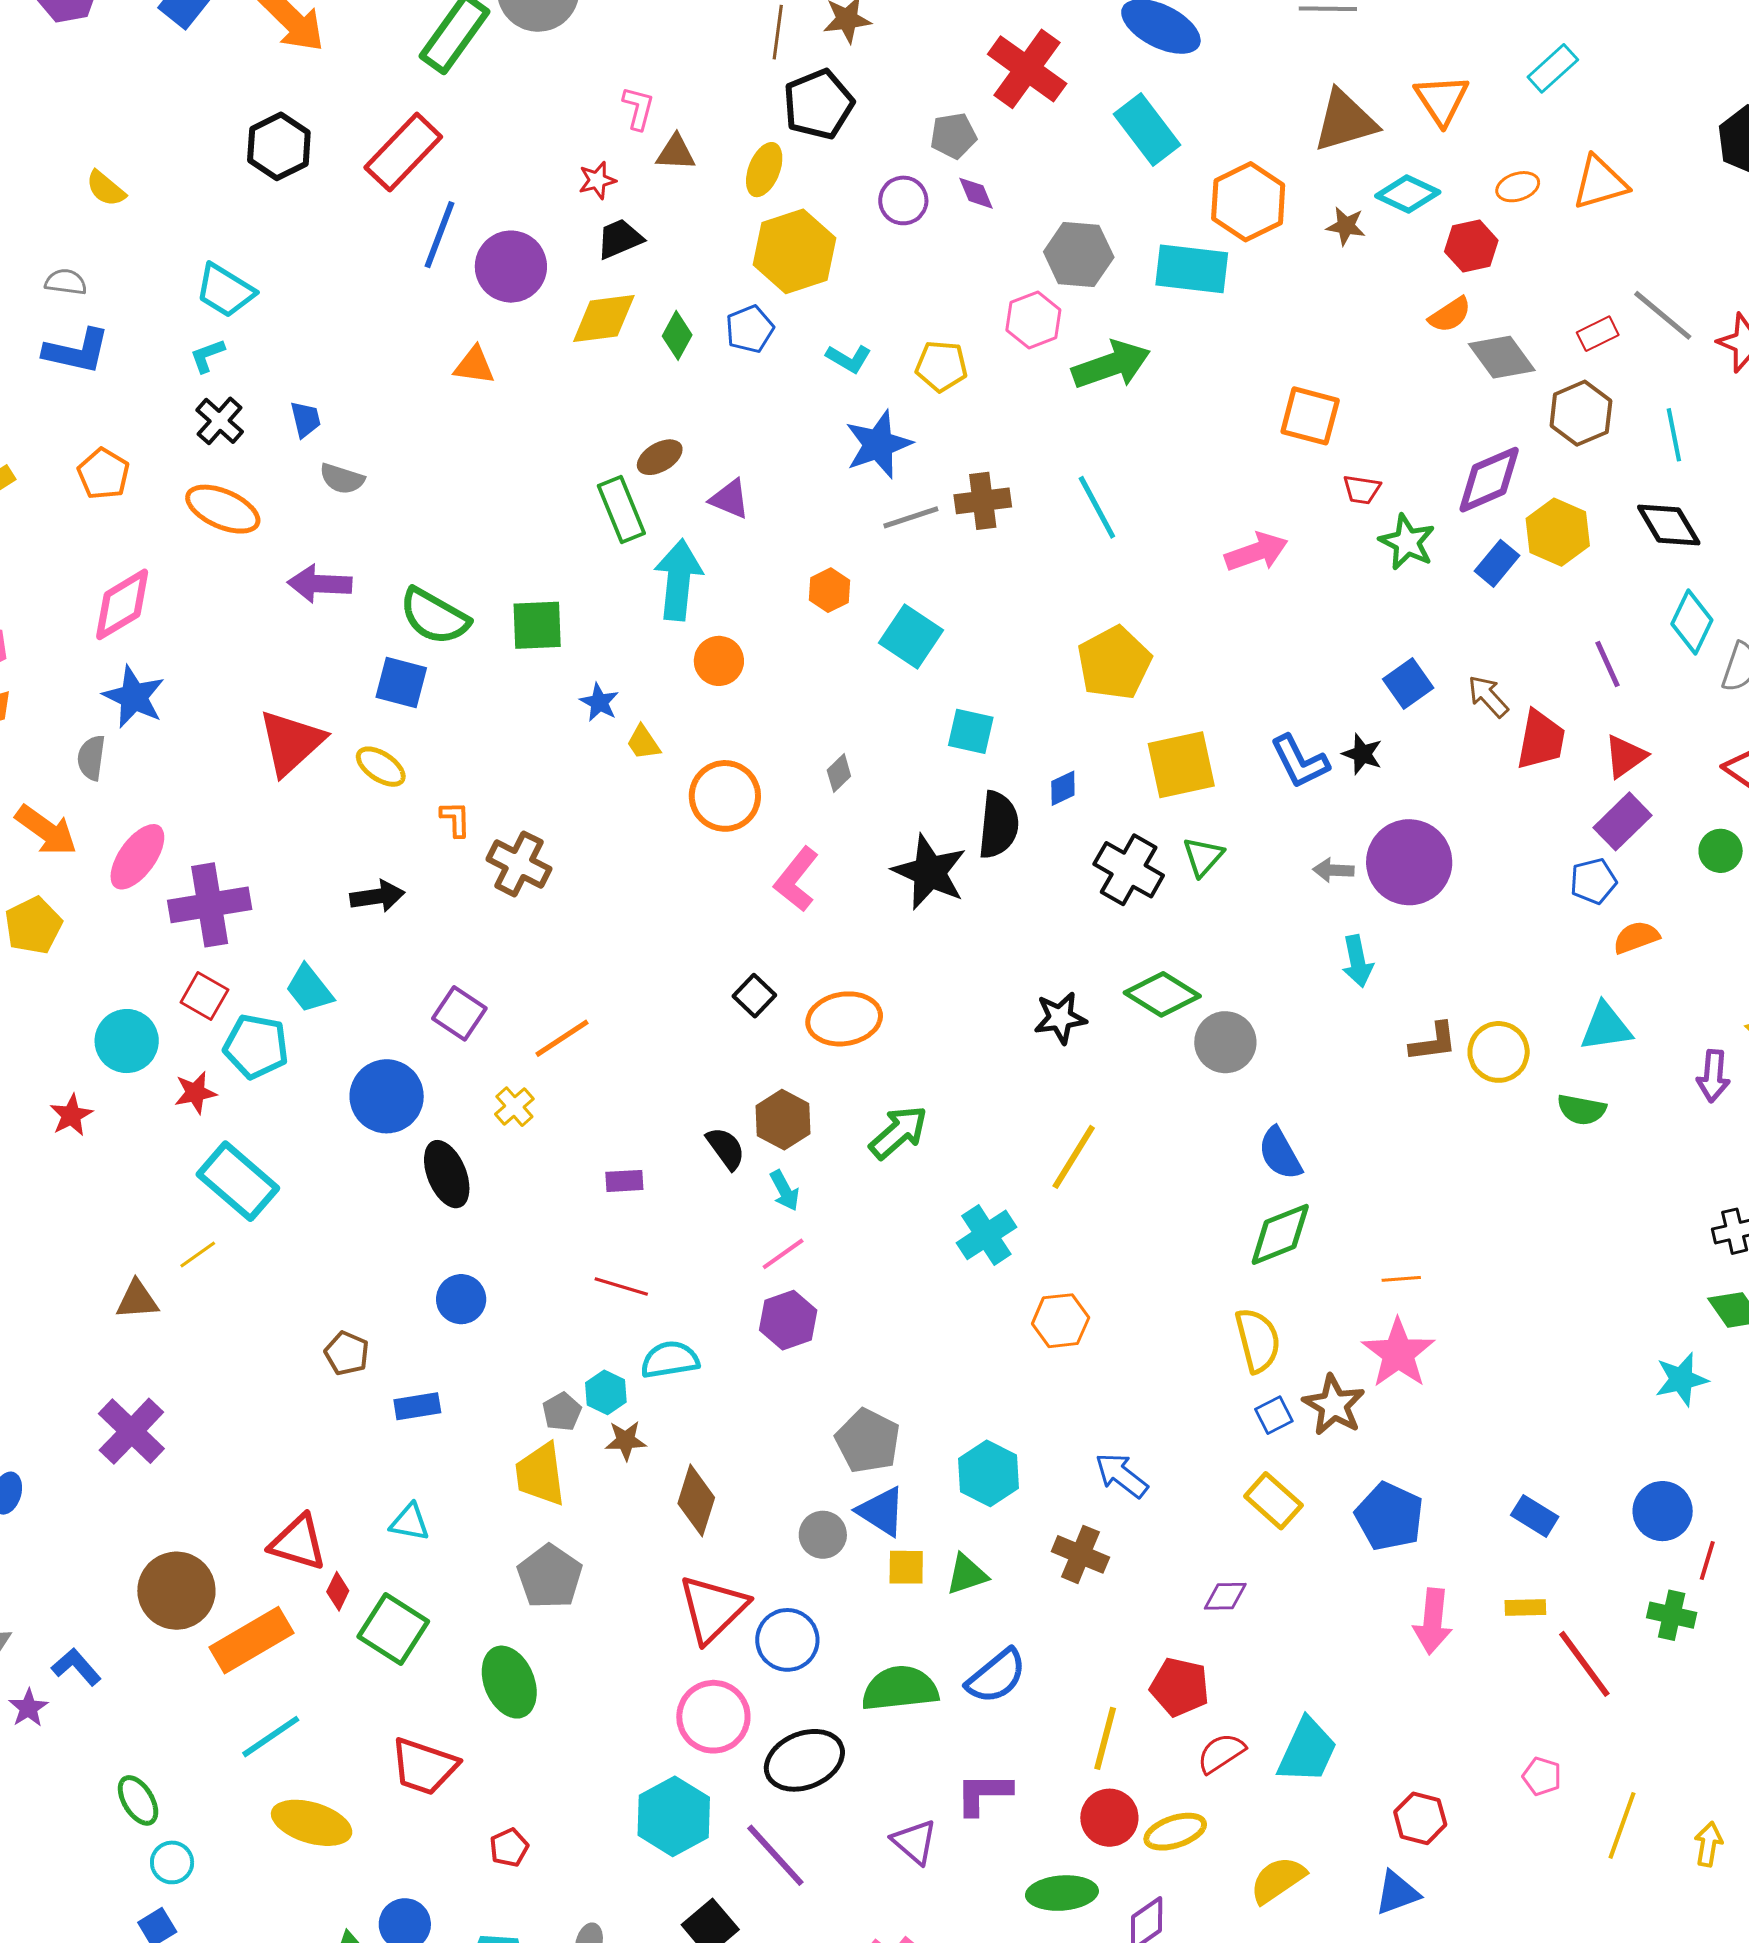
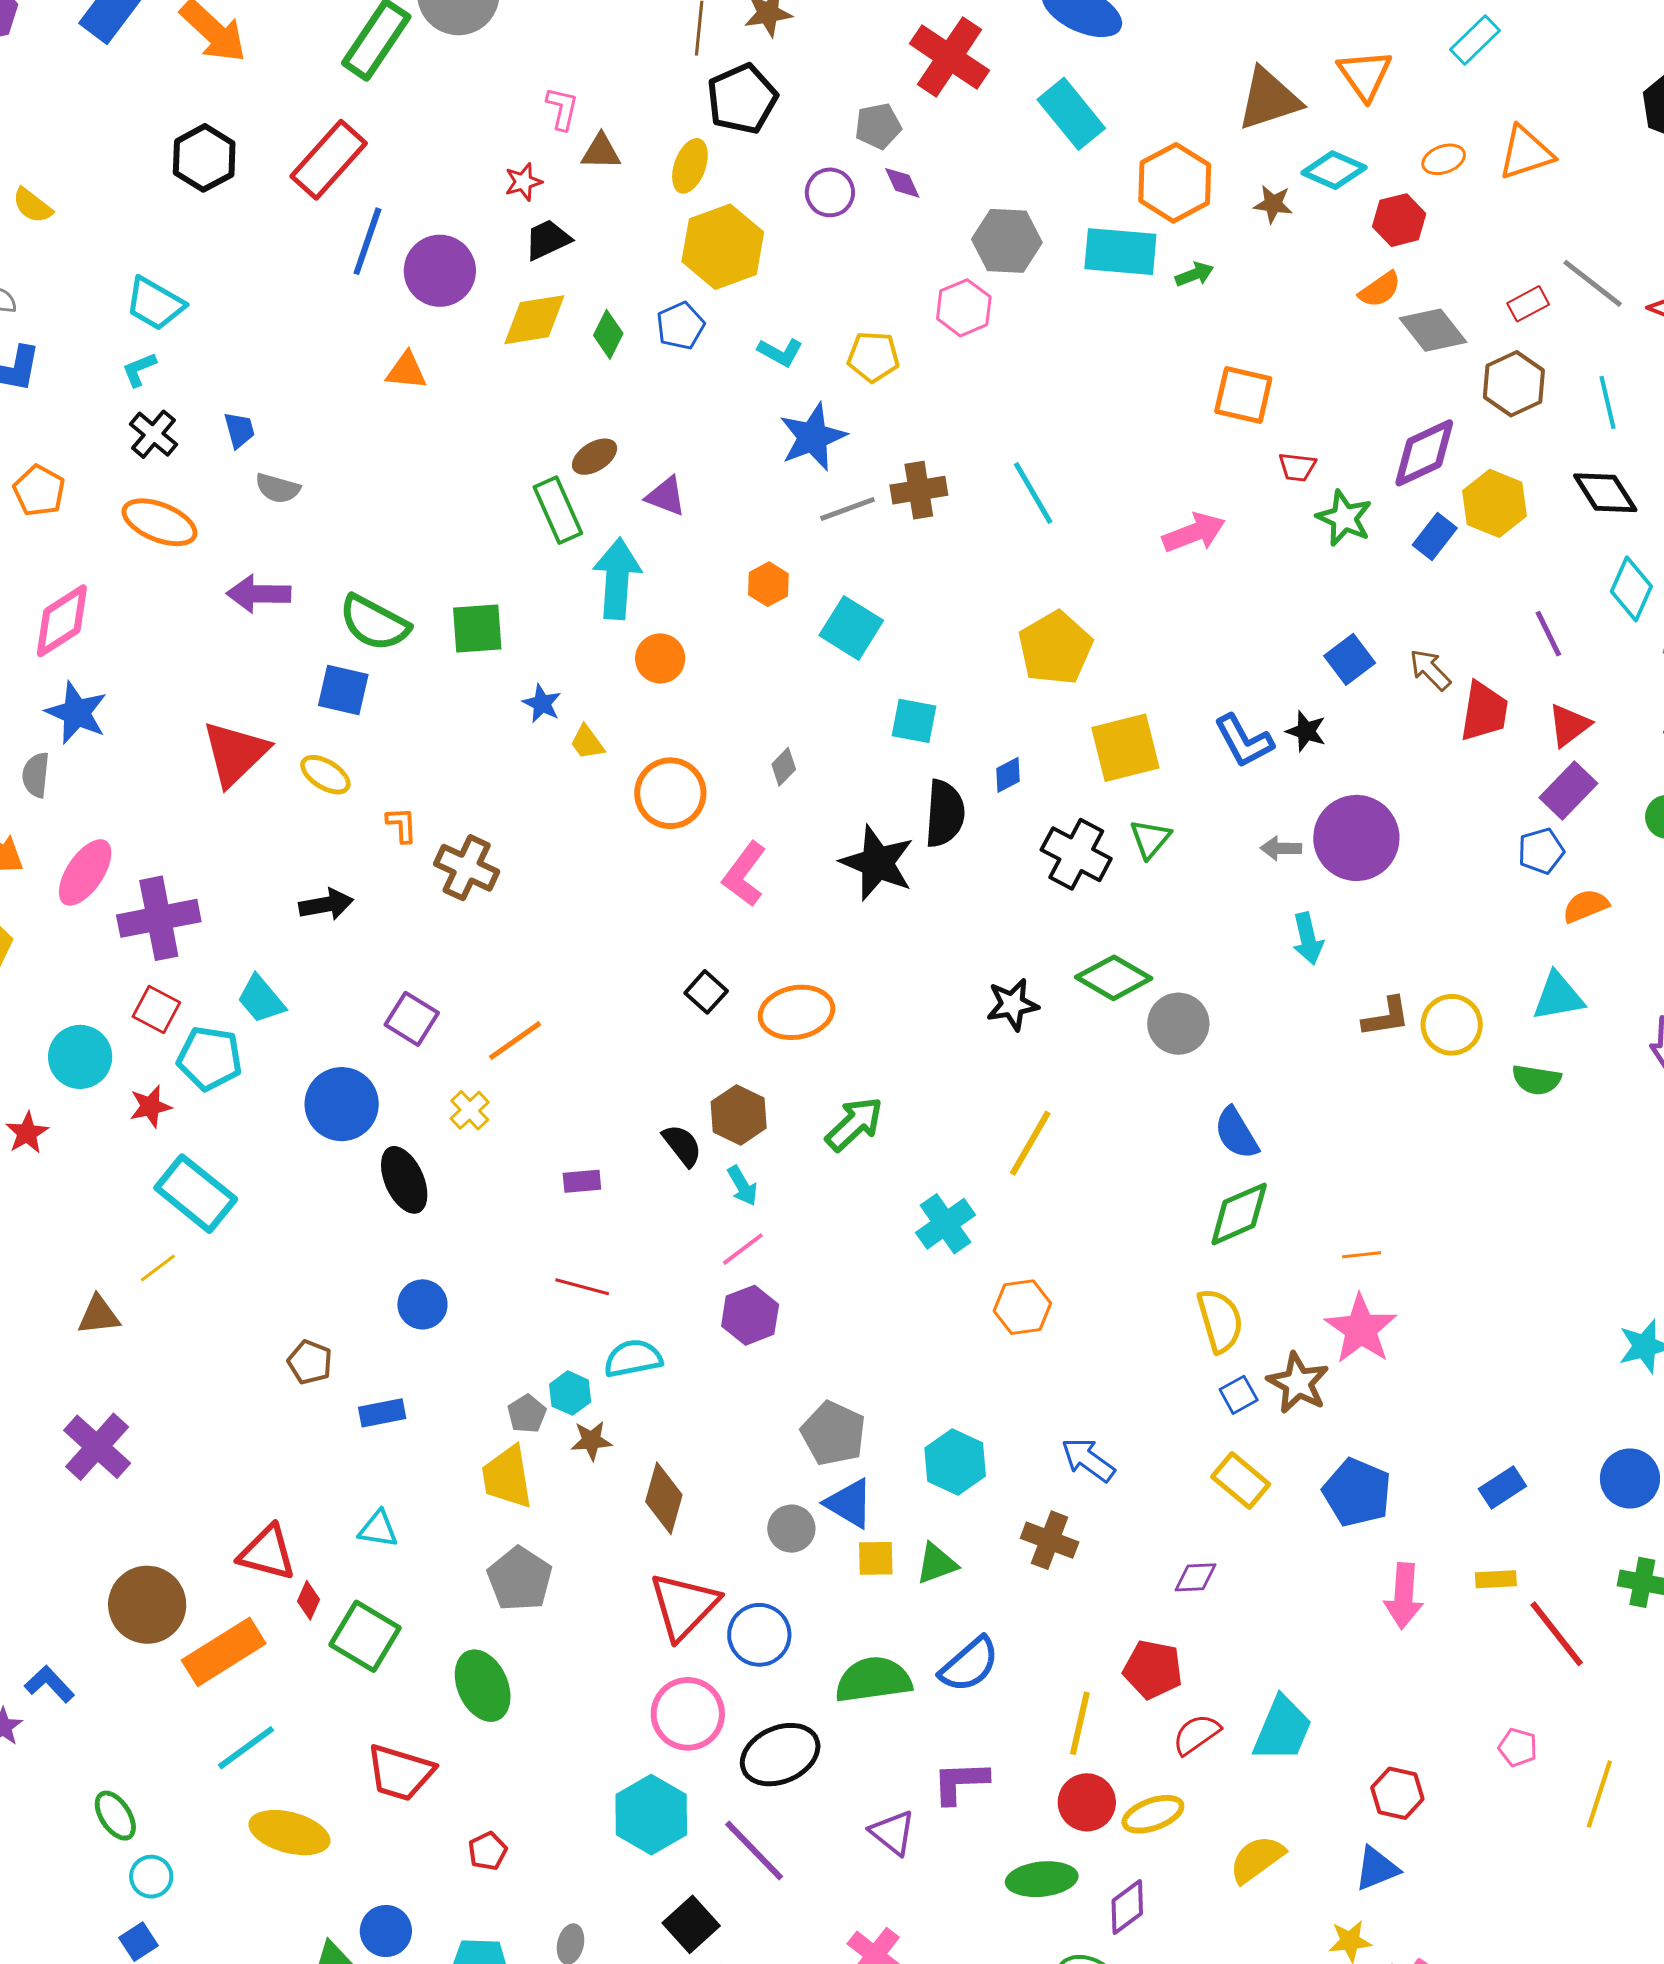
green arrow: (1111, 365) -> (1194, 274), moved, size x0.5
blue rectangle: (1535, 1516) -> (1502, 1487), turned -63

